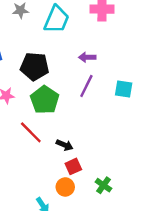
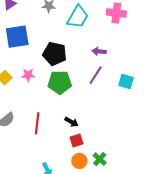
green pentagon: (45, 100) -> (60, 82), turned 30
red line: (31, 132) -> (37, 123), moved, turned 45
orange circle: (65, 187) -> (79, 161), moved

